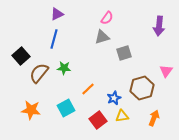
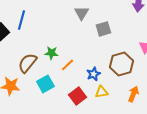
gray triangle: (102, 37) -> (81, 13), turned -42
blue line: (54, 39) -> (21, 20), moved
green star: (64, 68) -> (51, 53), moved
brown semicircle: (39, 73) -> (27, 63), moved

